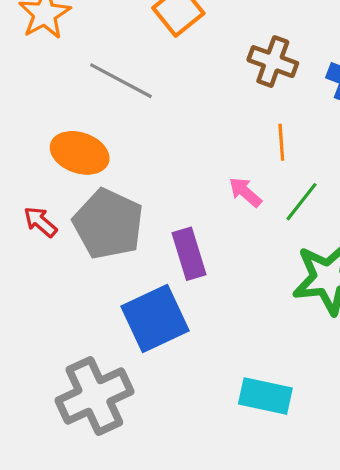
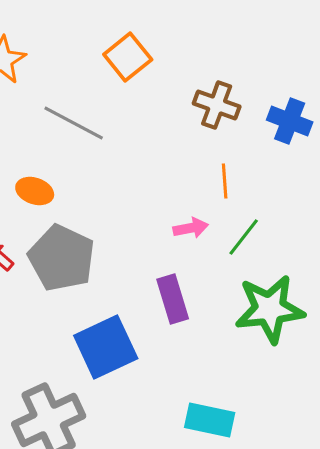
orange ellipse: (80, 153) -> (35, 191), size x0.7
pink arrow: (245, 192) -> (191, 228), turned 128
purple rectangle: (189, 254) -> (173, 299), moved

